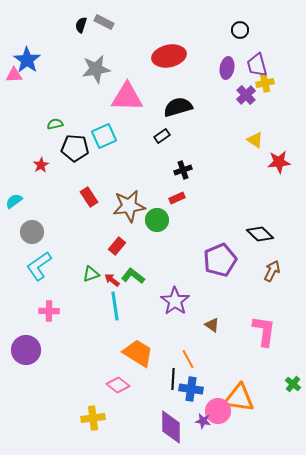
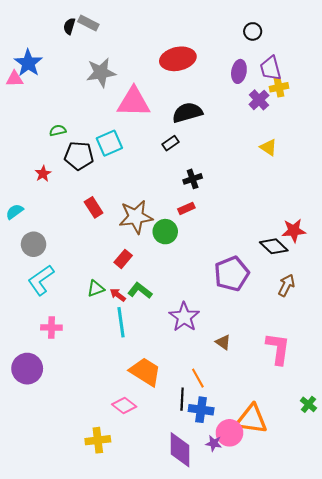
gray rectangle: (104, 22) -> (88, 23), moved
black semicircle: (81, 25) -> (69, 26), moved
red star: (279, 162) -> (294, 231), moved

